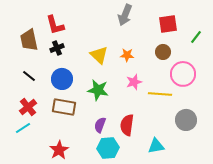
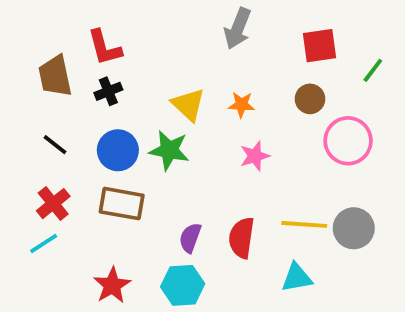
green star: (98, 90) -> (169, 150), moved
yellow line: (160, 94) -> (304, 224), moved
cyan hexagon: (108, 148) -> (183, 285), moved

